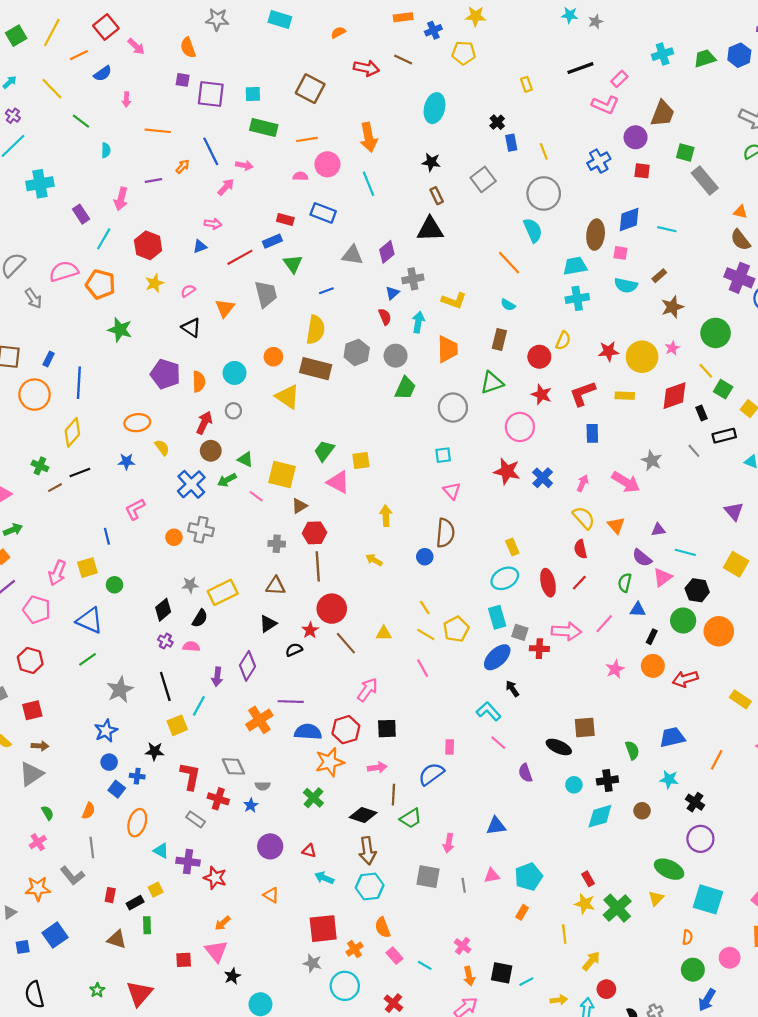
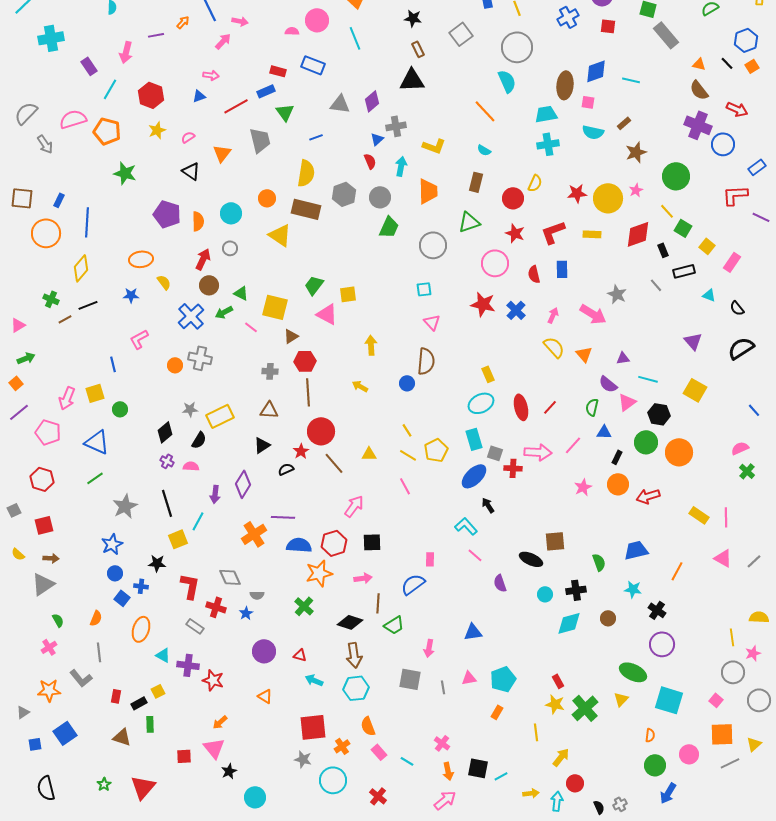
red semicircle: (580, 549) -> (534, 274), moved

